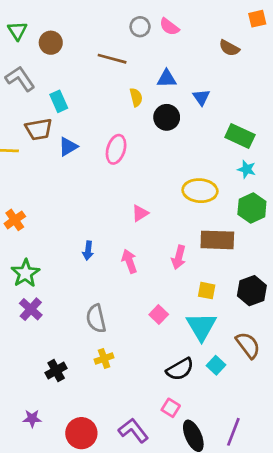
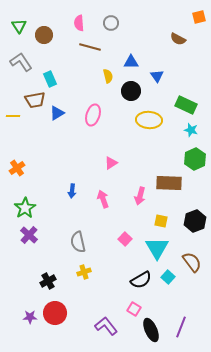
pink semicircle: (169, 27) -> (79, 23), moved, turned 49
yellow ellipse: (200, 191) -> (149, 120), moved
red circle: (81, 433) -> (55, 313), moved

